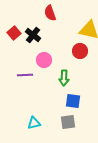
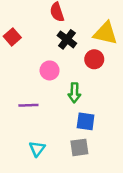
black cross: (33, 35) -> (67, 39), moved
purple line: (25, 75) -> (28, 105), moved
cyan triangle: (34, 123) -> (37, 149), turned -40

